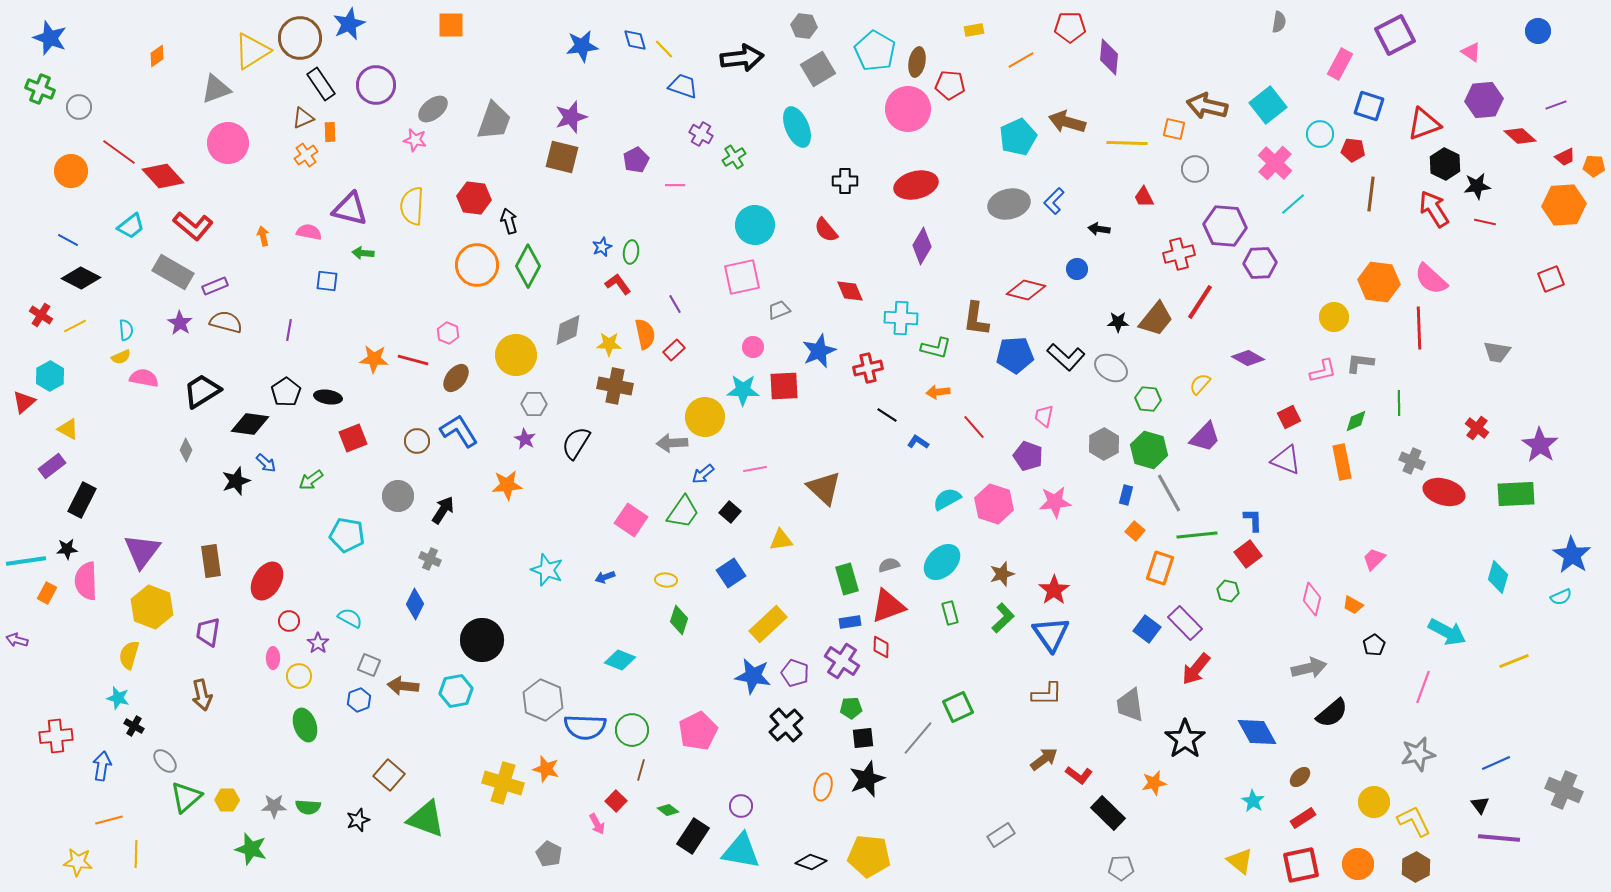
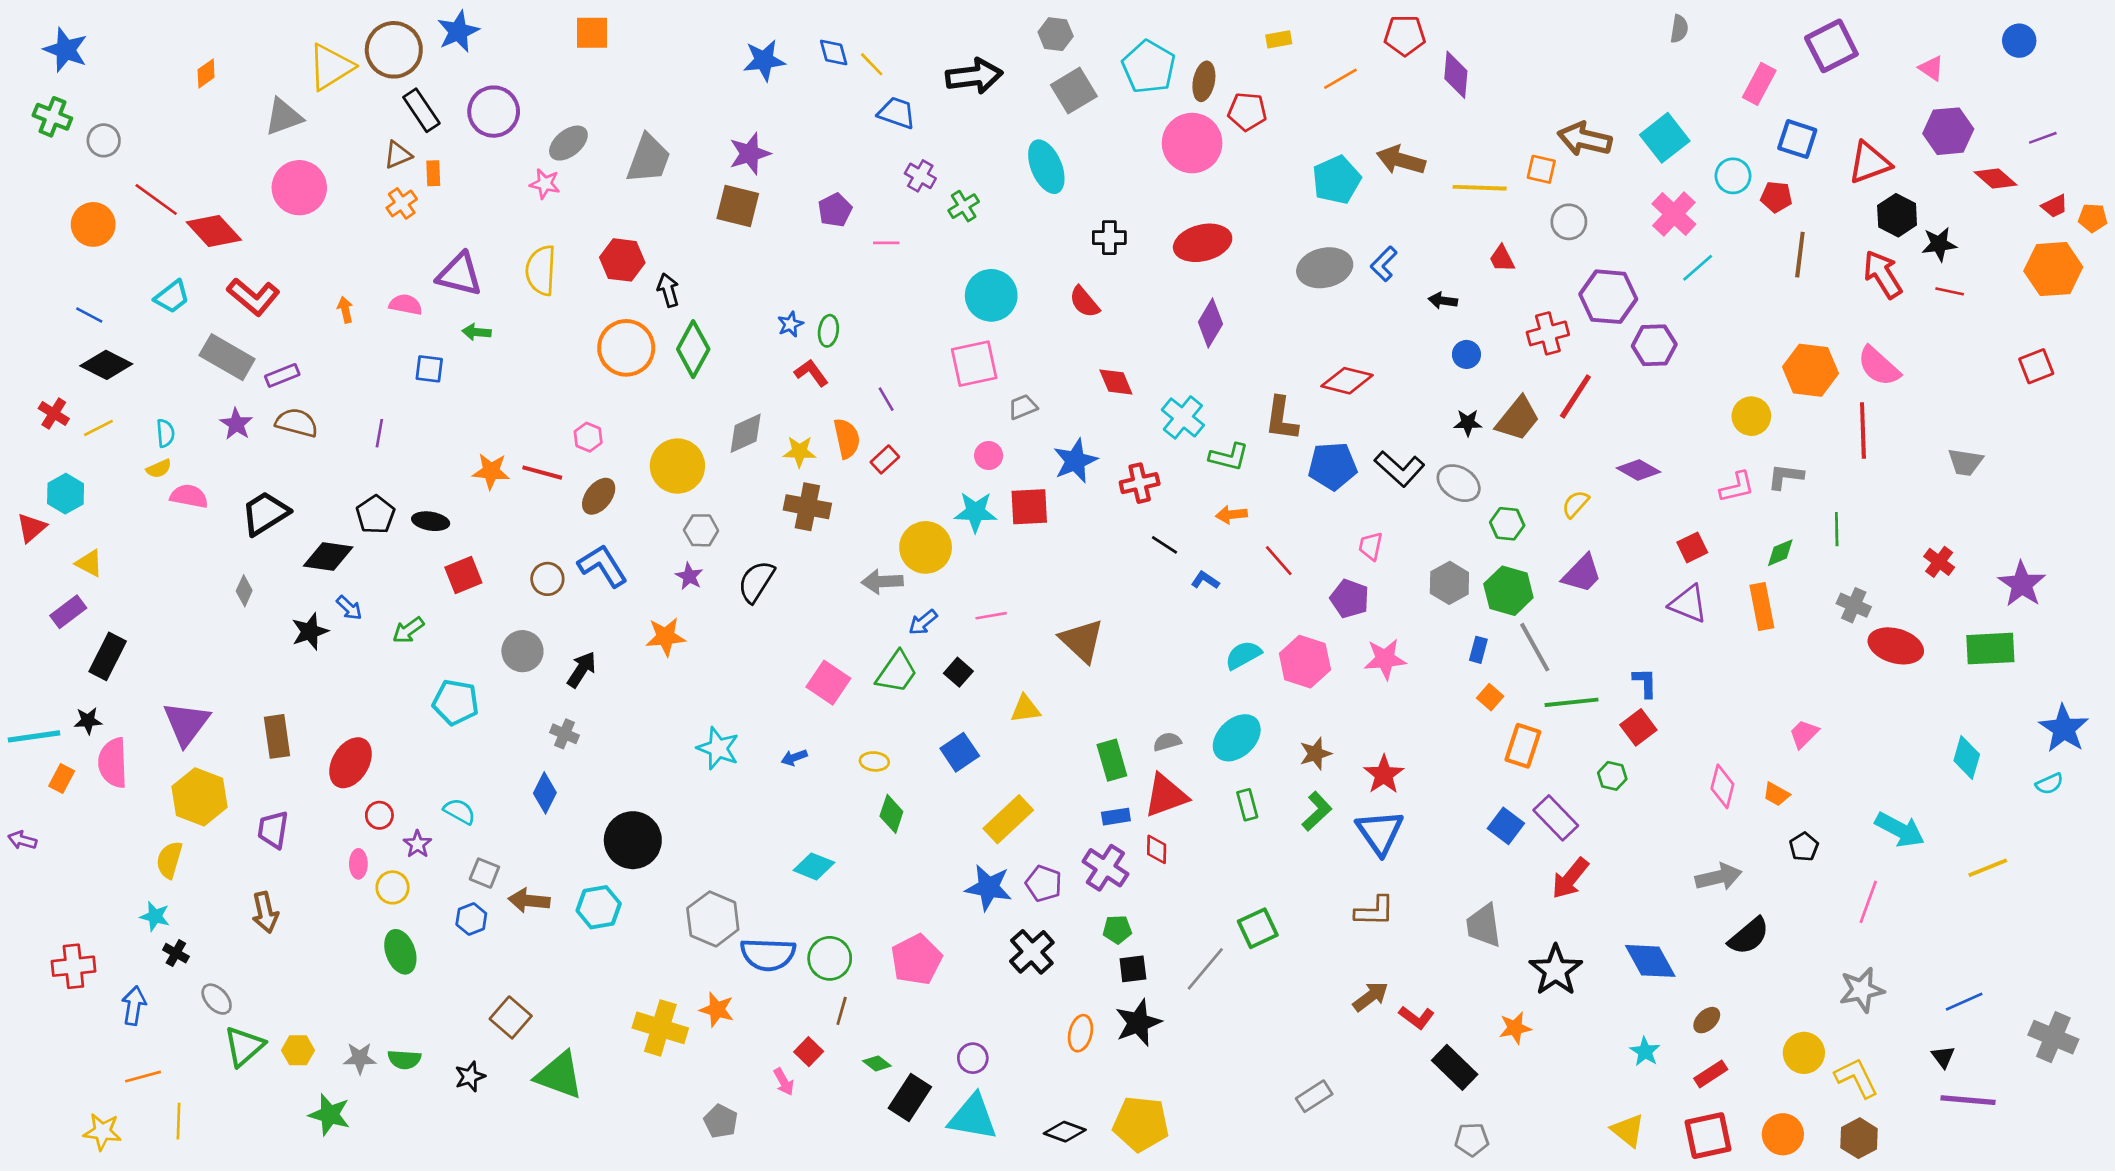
blue circle: (1077, 269) -> (1466, 354), moved
cyan cross: (901, 318) -> (1183, 417), turned 36

